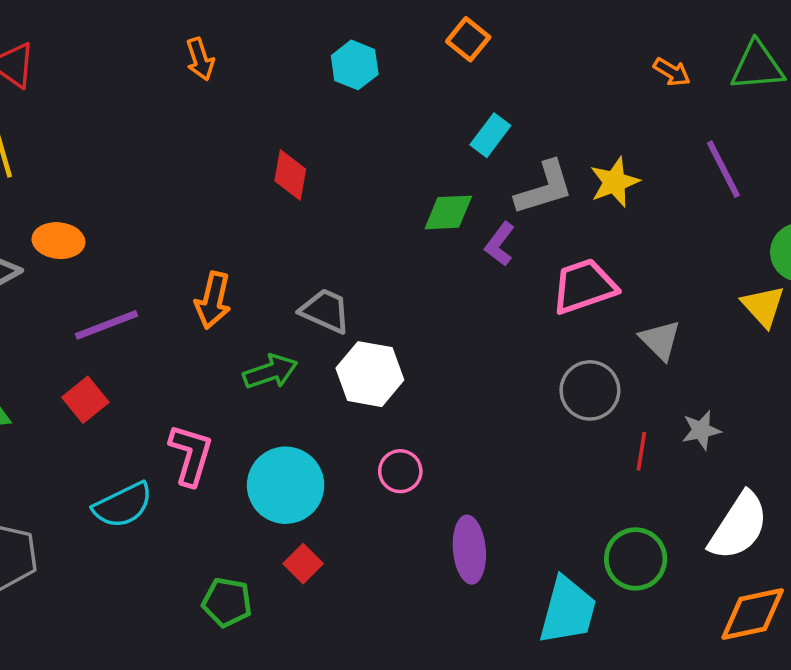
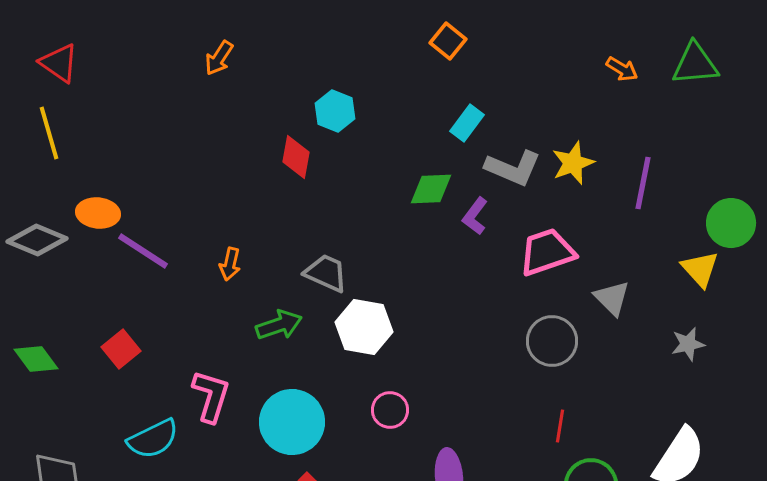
orange arrow: (200, 59) -> (219, 58), turned 51
cyan hexagon: (355, 65) -> (335, 111), moved
purple line: (723, 169) -> (643, 183), moved, turned 38
gray L-shape: (544, 188) -> (513, 168), turned 40
orange arrow: (213, 300) -> (230, 264), size x0.7
purple line: (106, 325) -> (143, 251), moved, turned 54
gray star: (701, 430) -> (688, 344), moved
red line: (641, 451) -> (560, 426), moved

